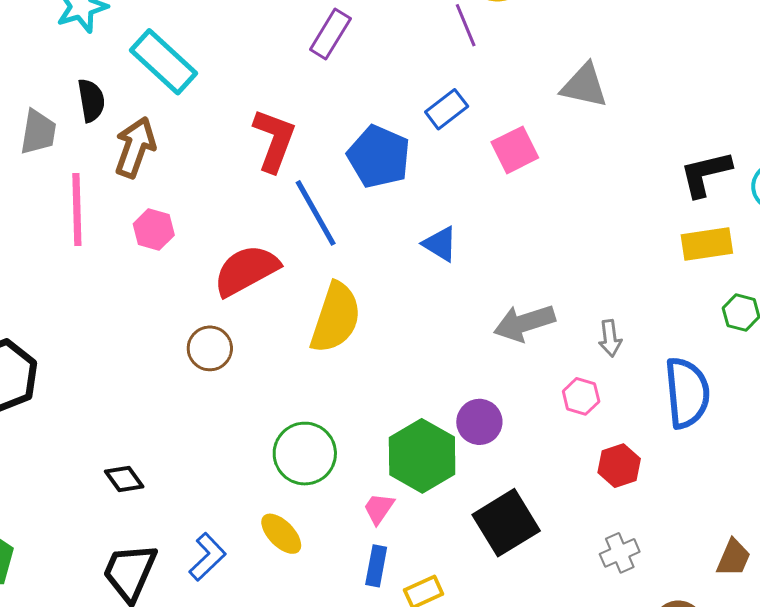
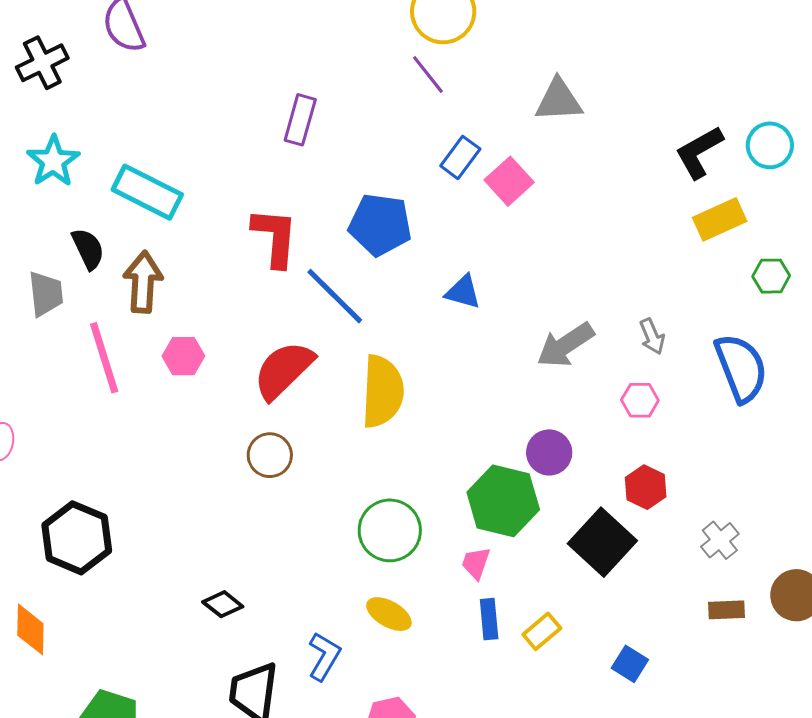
blue rectangle: (447, 109) -> (460, 157), moved
red hexagon: (619, 466) -> (646, 487), moved

